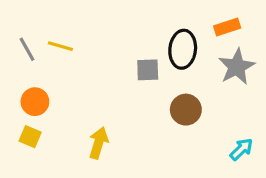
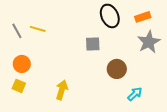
black ellipse: (183, 49) -> (110, 16), moved, turned -30
cyan arrow: (241, 149) -> (135, 94), moved

